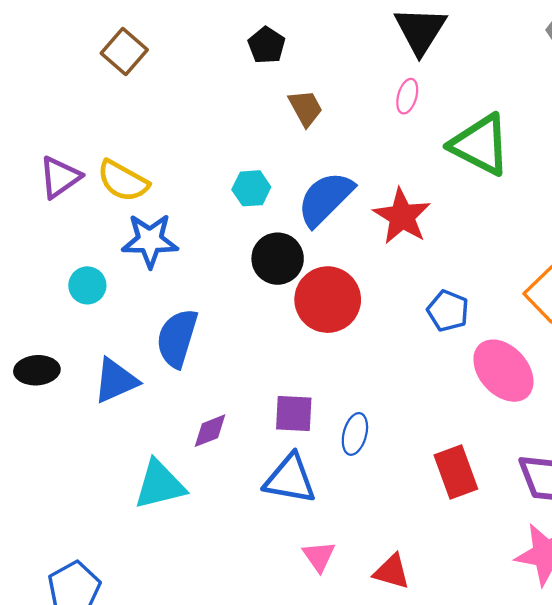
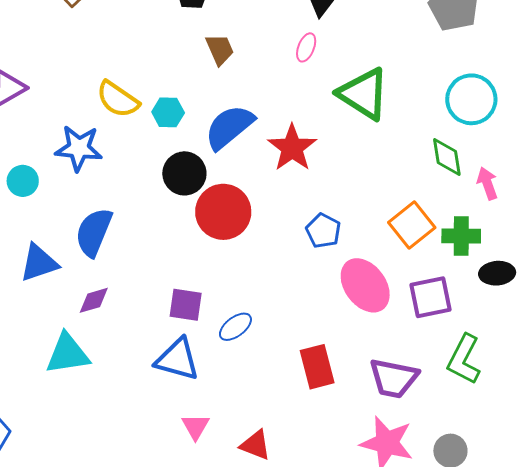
yellow semicircle: (123, 181) -> (118, 99), moved
purple diamond: (210, 431) -> (94, 300), moved
blue ellipse: (355, 434) -> (235, 327), turned 32

